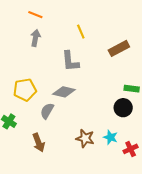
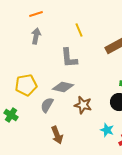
orange line: (35, 15) -> (36, 14), turned -40
brown star: (85, 138) -> (83, 105), moved
brown arrow: (39, 143) -> (57, 135), moved

